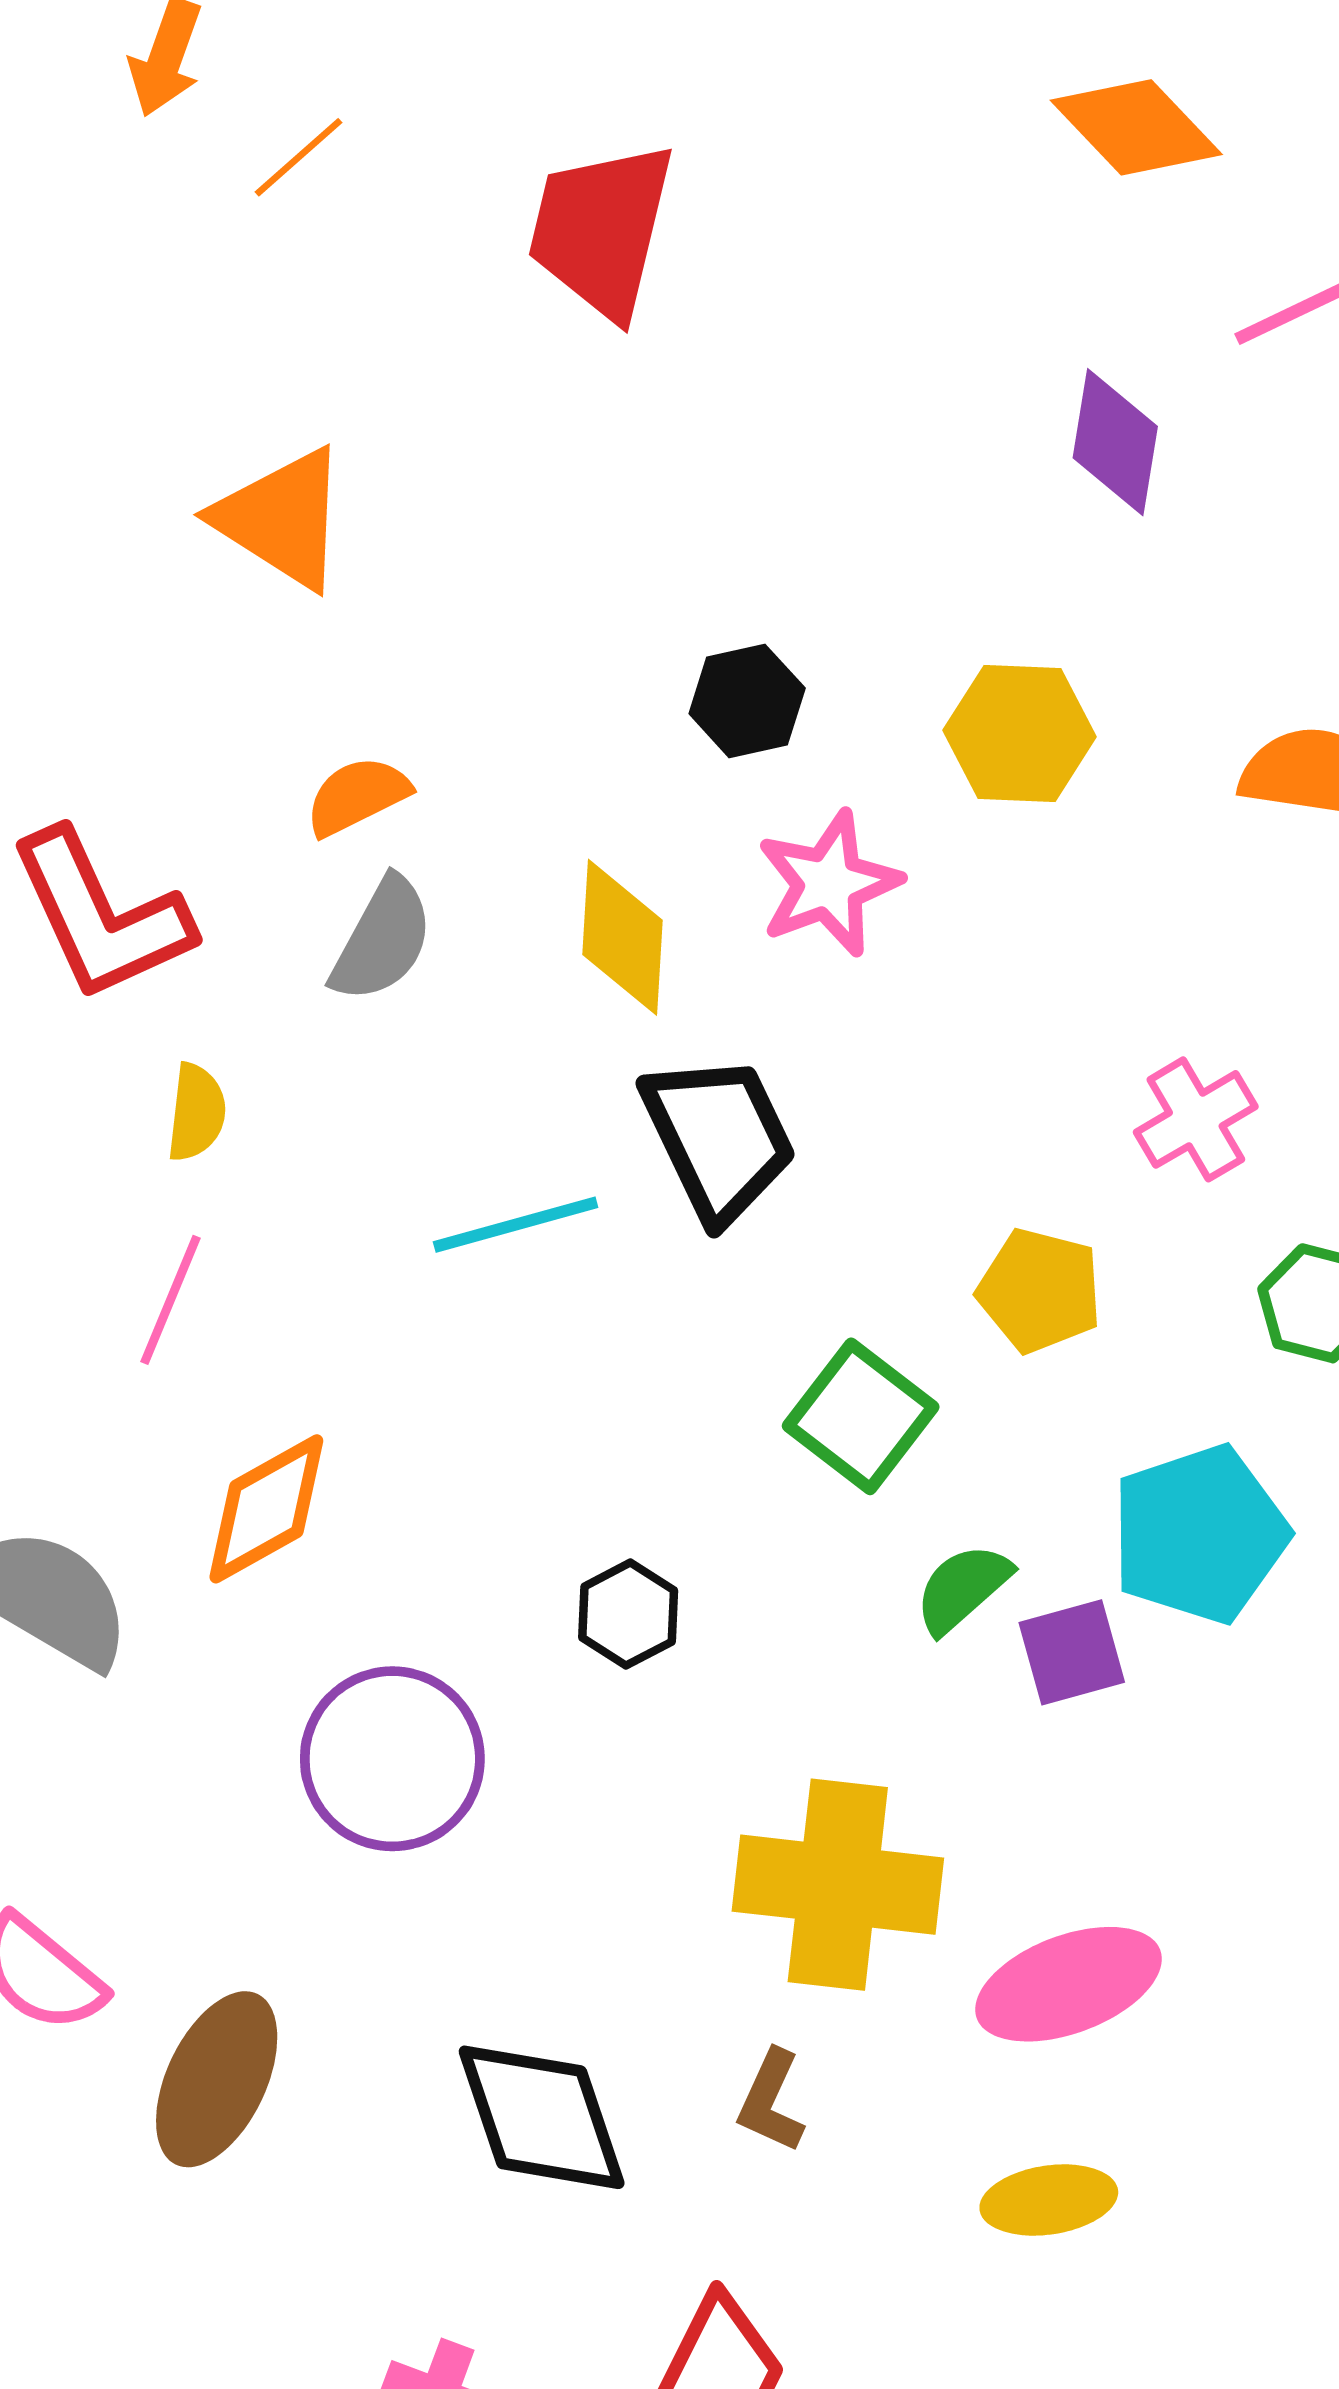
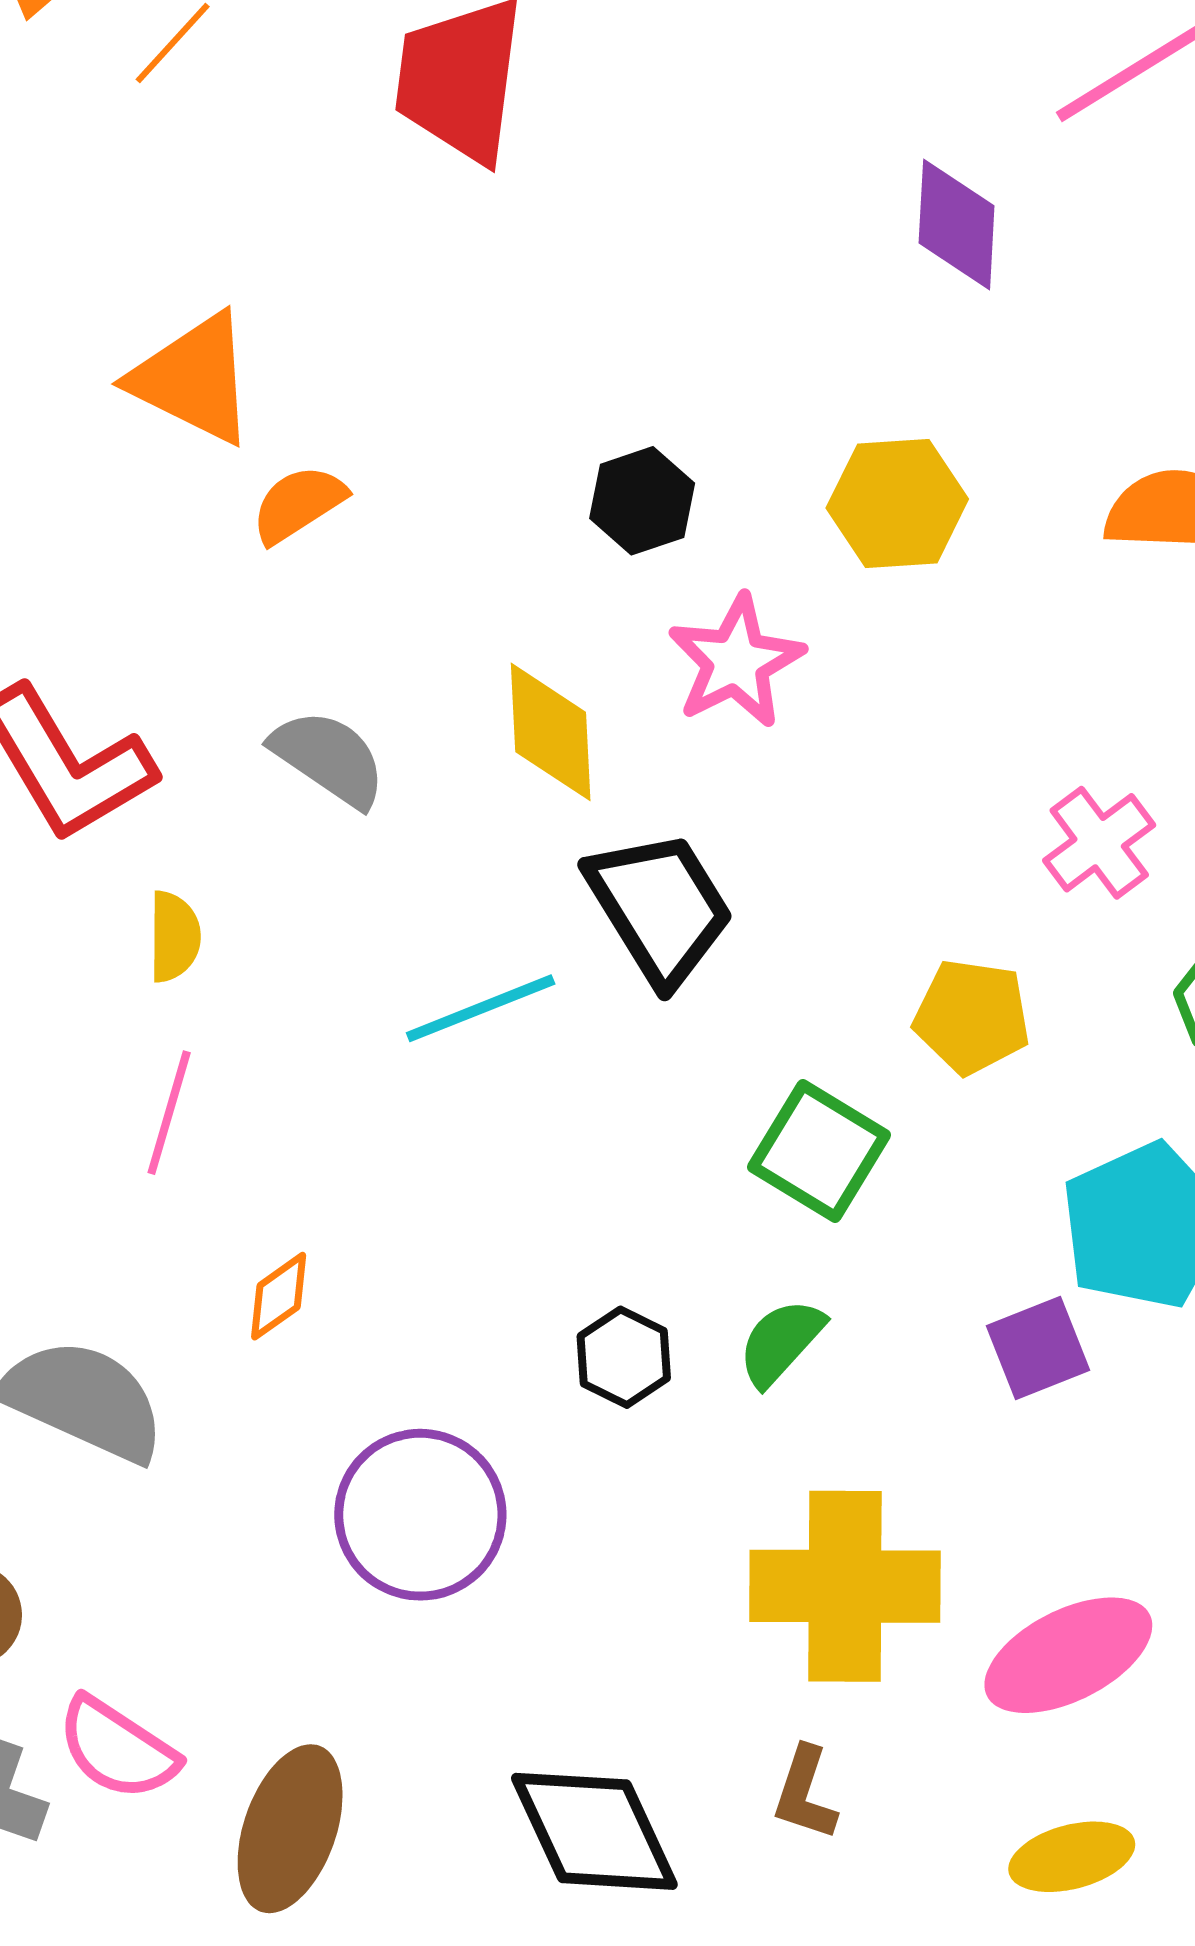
orange semicircle: (357, 796) -> (298, 504), moved
gray semicircle: (382, 940) -> (329, 758), turned -78
orange diamond: (266, 1509) -> (279, 1296), size x0.6
green semicircle: (963, 1588) -> (781, 1342), moved

